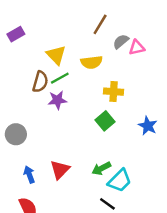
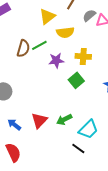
yellow triangle: (56, 55) -> (47, 16), moved, turned 36
purple star: (57, 100) -> (56, 60), moved
green arrow: (101, 168) -> (64, 119), moved
blue arrow: (29, 175) -> (14, 124), turned -32

